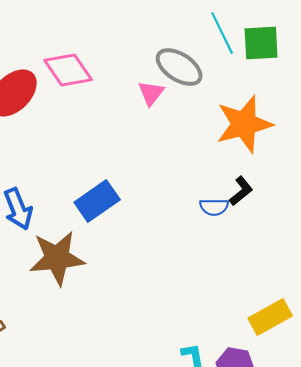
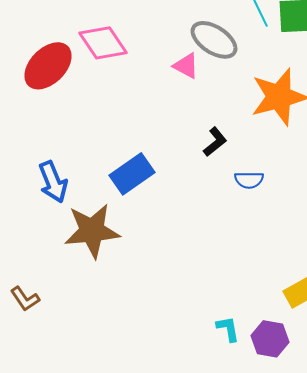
pink triangle: (151, 93) -> (186, 66), turned -40
black L-shape: (241, 191) -> (215, 142), moved

